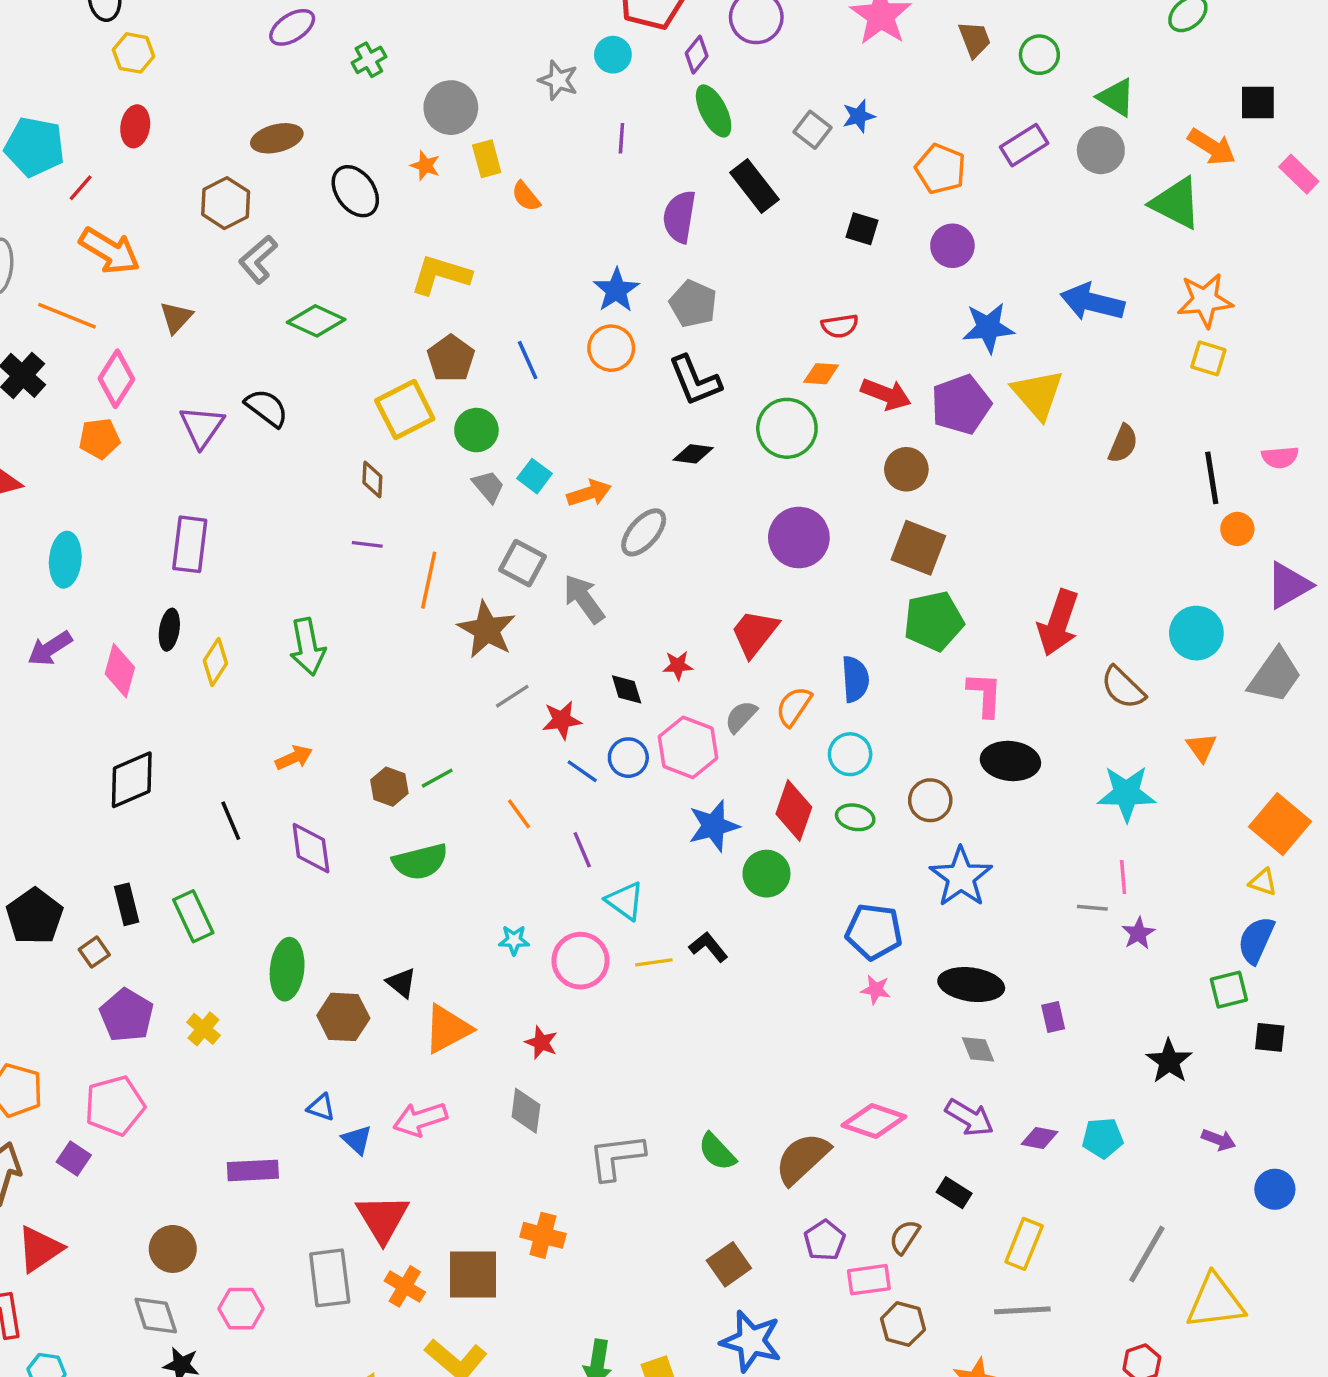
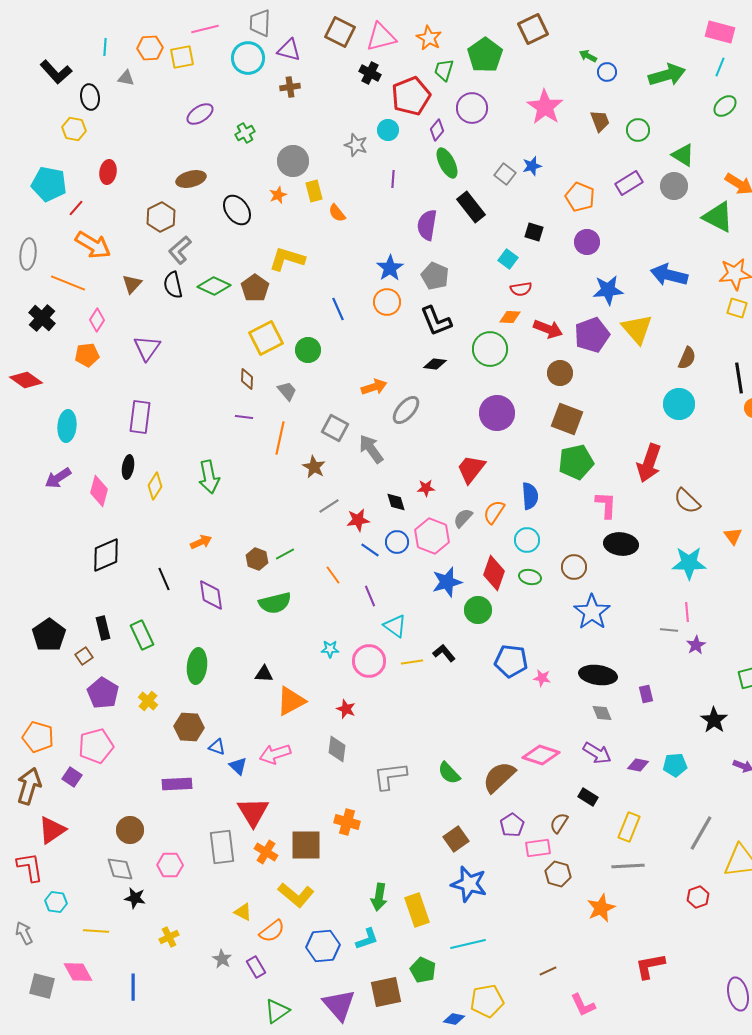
yellow hexagon: (134, 53) -> (74, 129), moved
orange star: (425, 166) -> (278, 195), turned 30
brown pentagon: (451, 358) -> (255, 288), moved
pink diamond: (116, 379) -> (97, 320), size x0.7
black semicircle: (267, 408) -> (173, 285), moved, turned -140
cyan square: (534, 476) -> (508, 259), moved
gray trapezoid: (488, 486) -> (287, 391), moved
brown star: (487, 630) -> (314, 467), size x0.7
cyan circle: (1196, 633) -> (679, 404), moved
blue pentagon: (874, 932) -> (511, 661), moved
black triangle: (401, 983) -> (264, 674), turned -36
brown hexagon: (343, 1017) -> (189, 727), moved

